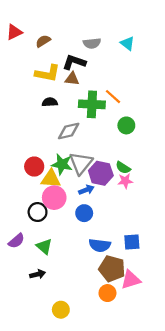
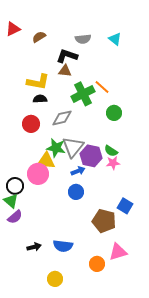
yellow L-shape: (48, 73) -> (38, 82), moved
black semicircle: (50, 102) -> (40, 99), moved
green cross: (92, 104) -> (83, 94), turned -30
red circle: (34, 167) -> (31, 124), moved
pink circle: (54, 198) -> (38, 174), moved
black circle: (38, 212) -> (15, 186), moved
blue square: (132, 242) -> (125, 206), moved, turned 35
blue semicircle: (100, 245) -> (63, 246), moved
green triangle: (44, 246) -> (11, 201), moved
brown pentagon: (112, 269) -> (104, 221), moved

